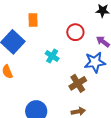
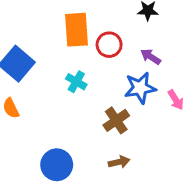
orange rectangle: (33, 20) -> (76, 30), moved, size x1.6

